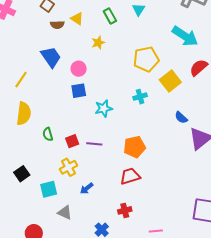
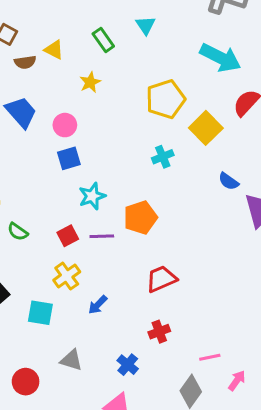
cyan star: (104, 108) -> (92, 196), moved
green semicircle: (48, 134) -> (18, 232), moved, turned -32
orange pentagon: (135, 147) -> (140, 218), moved
cyan square: (49, 189) -> (40, 313), turned 30
gray triangle: (65, 213) -> (71, 360), moved

